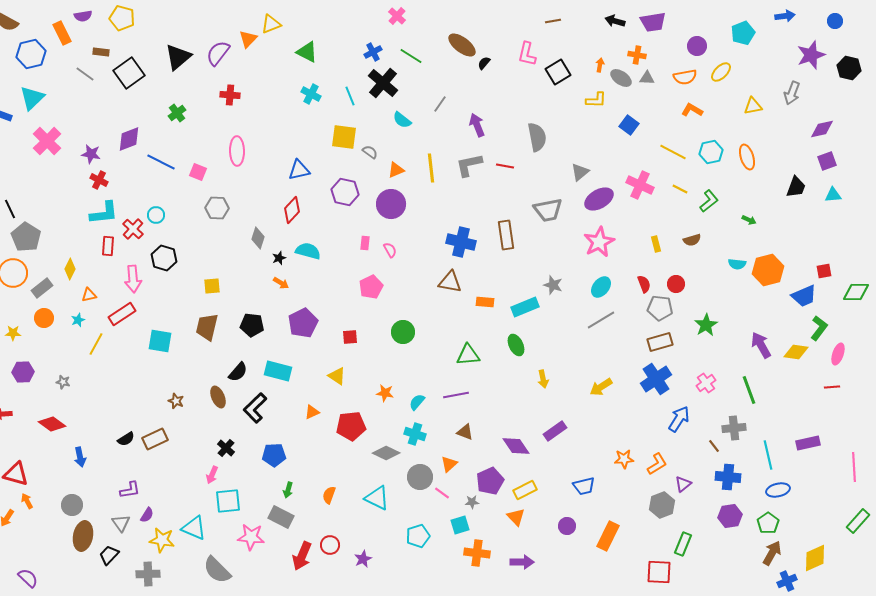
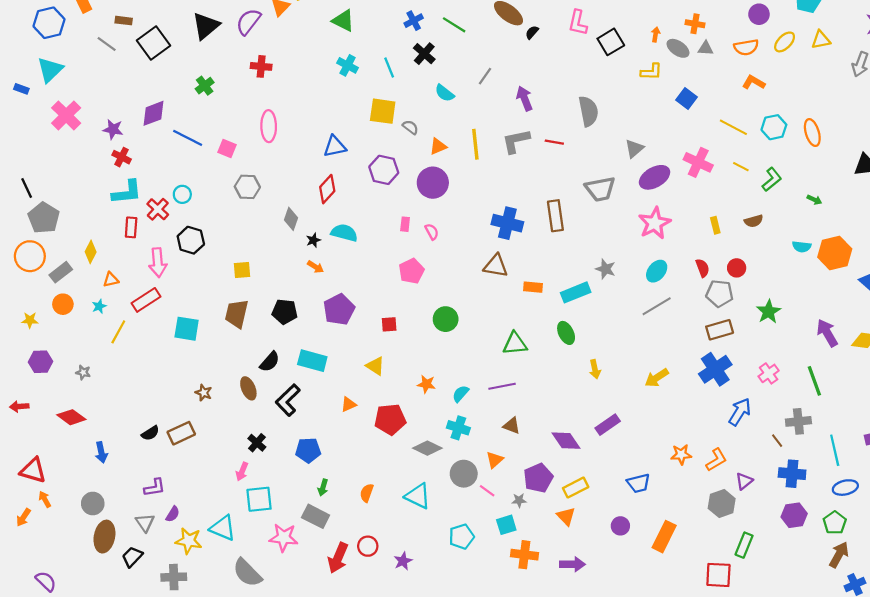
black cross: (383, 83) -> (424, 54), size x0.7
yellow triangle: (753, 106) -> (821, 40), moved

